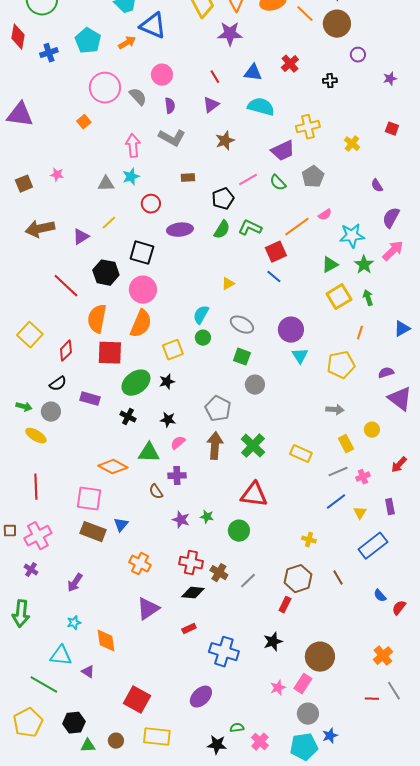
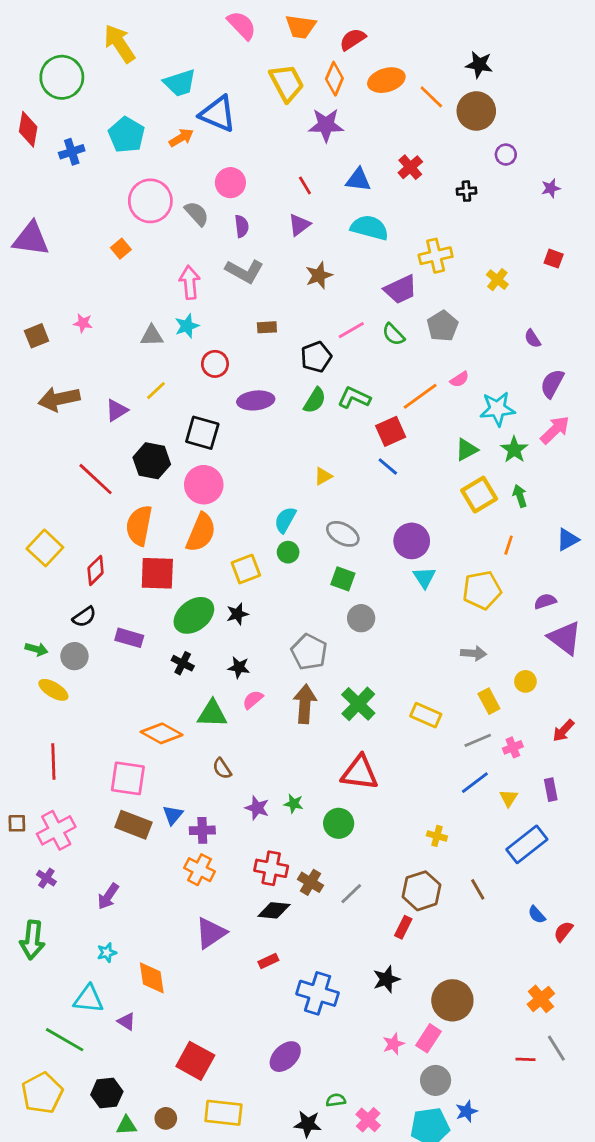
purple cross: (177, 476) -> (202, 830), moved

